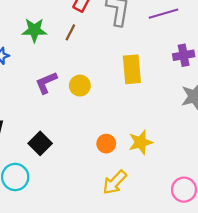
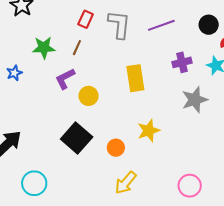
purple L-shape: (46, 83) -> (65, 79), moved
yellow star: (141, 142) -> (149, 131), moved
black square: (40, 143) -> (77, 138), moved, size x1.4

